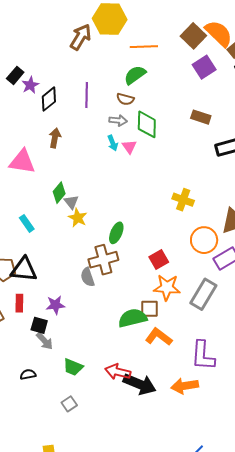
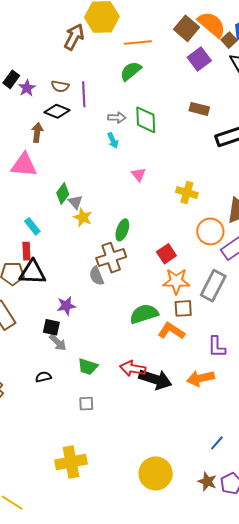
black diamond: (49, 99) -> (57, 111), moved, turned 65
brown semicircle: (125, 99) -> (60, 86), moved
brown arrow: (55, 138) -> (37, 132), moved
pink triangle: (129, 147) -> (139, 175), moved
red rectangle: (19, 303) -> (26, 251), moved
brown square: (150, 309) -> (183, 308), moved
purple L-shape: (203, 356) -> (217, 347), size x0.7
gray square: (69, 404) -> (86, 404), turned 35

